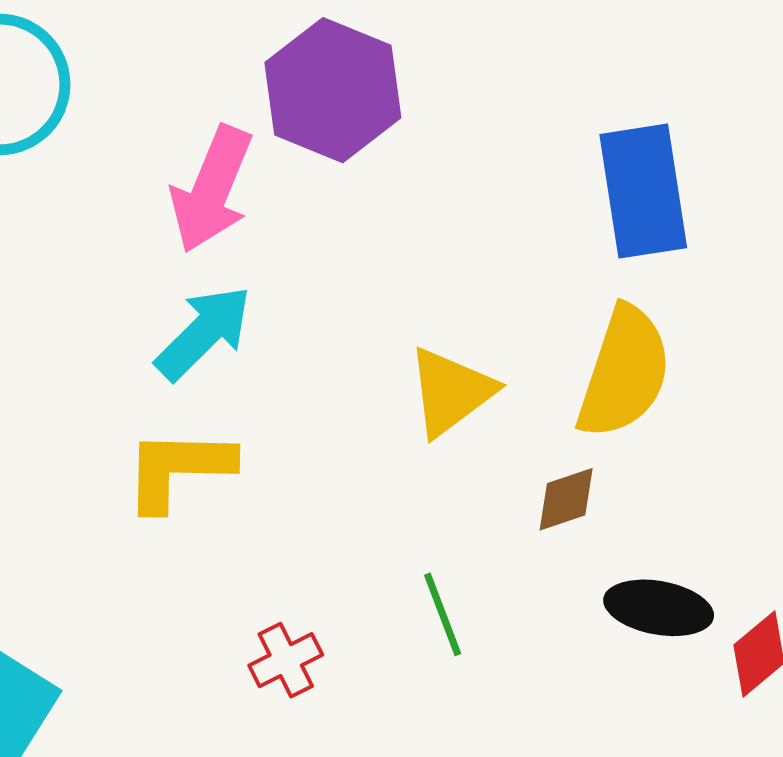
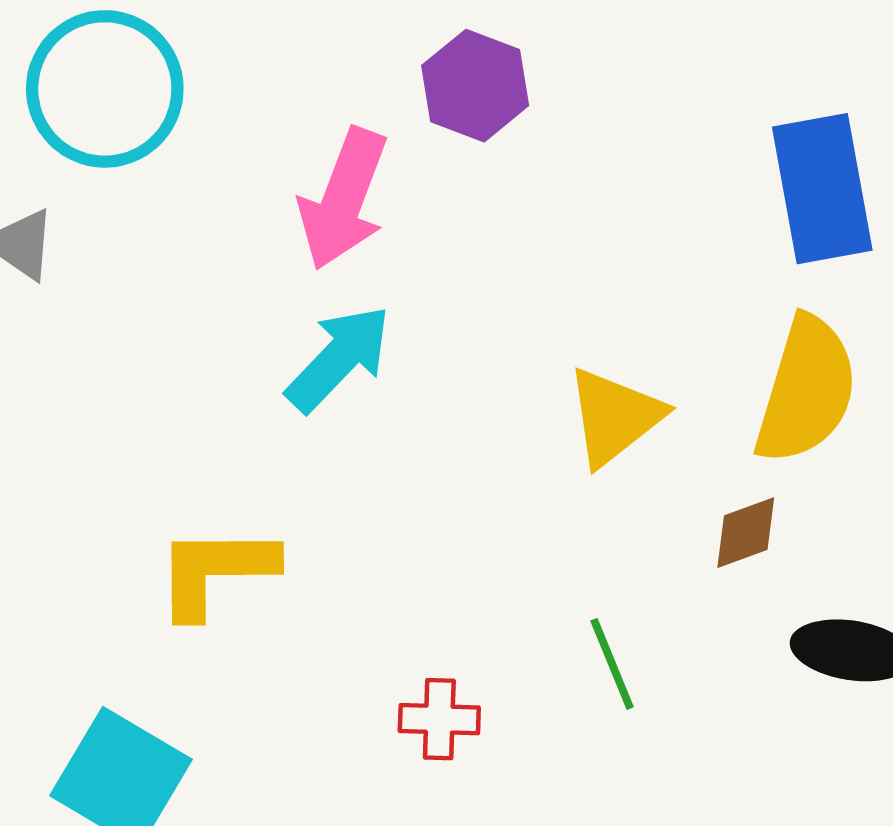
purple hexagon: (333, 90) -> (475, 86), size x0.7
yellow L-shape: (178, 469) -> (216, 571), moved
red cross: (286, 660) -> (439, 719), turned 30

